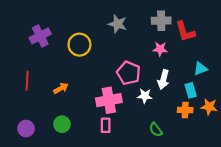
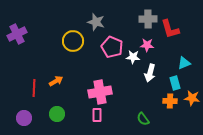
gray star: (118, 24) -> (96, 22), moved
purple cross: (40, 36) -> (17, 34), moved
pink pentagon: (128, 73) -> (112, 47), moved
red line: (27, 81) -> (34, 88), moved
white star: (145, 96) -> (133, 57), moved

